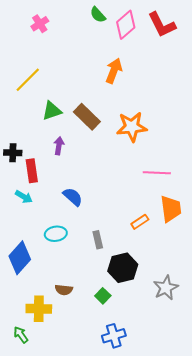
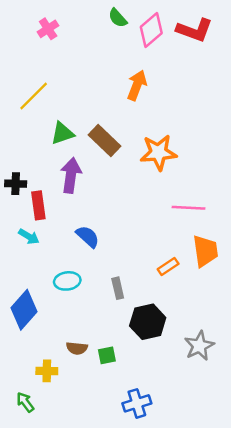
red L-shape: (162, 25) -> (194, 30), turned -44
purple arrow: (59, 146) -> (71, 175), size x1.6
green square: (103, 296) -> (107, 355), moved, turned 35
yellow cross: (39, 309) -> (47, 371), size x0.7

